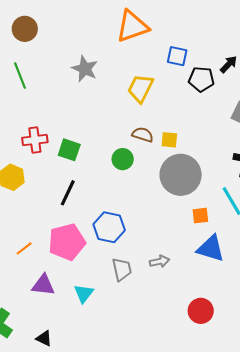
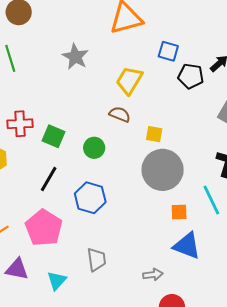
brown semicircle: (143, 135) -> (120, 114), moved
green circle: (123, 159) -> (94, 148), moved
blue hexagon: (109, 227) -> (90, 198), moved
pink pentagon: (67, 242) -> (44, 228), turned -30
gray arrow: (160, 261) -> (153, 275), moved

